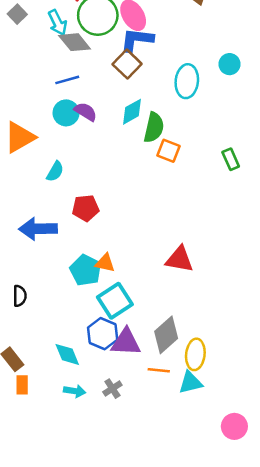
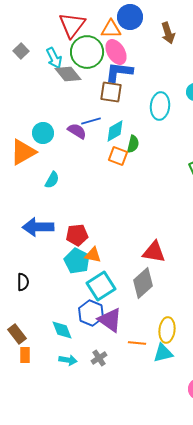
brown square: (127, 64) -> (111, 92), turned -35
blue line: (67, 80) -> (91, 121), moved
cyan circle: (66, 113) -> (43, 133), moved
green semicircle: (154, 128) -> (133, 144), size x0.7
orange square: (169, 151) -> (118, 156), moved
red pentagon: (86, 208) -> (77, 235), moved
gray diamond: (166, 335) -> (143, 283), moved
purple triangle: (126, 342) -> (110, 320), turned 32

